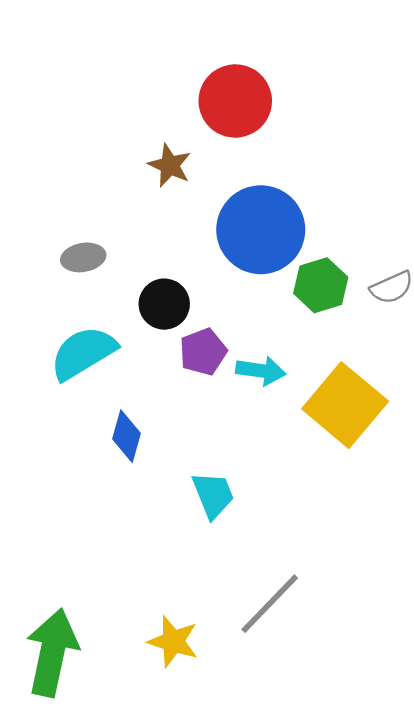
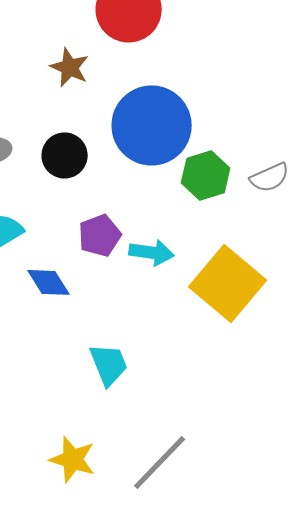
black circle: (164, 304) -> (65, 155), moved
blue diamond: (127, 436) -> (49, 282), moved, turned -48
yellow star: (173, 641) -> (73, 459), moved

